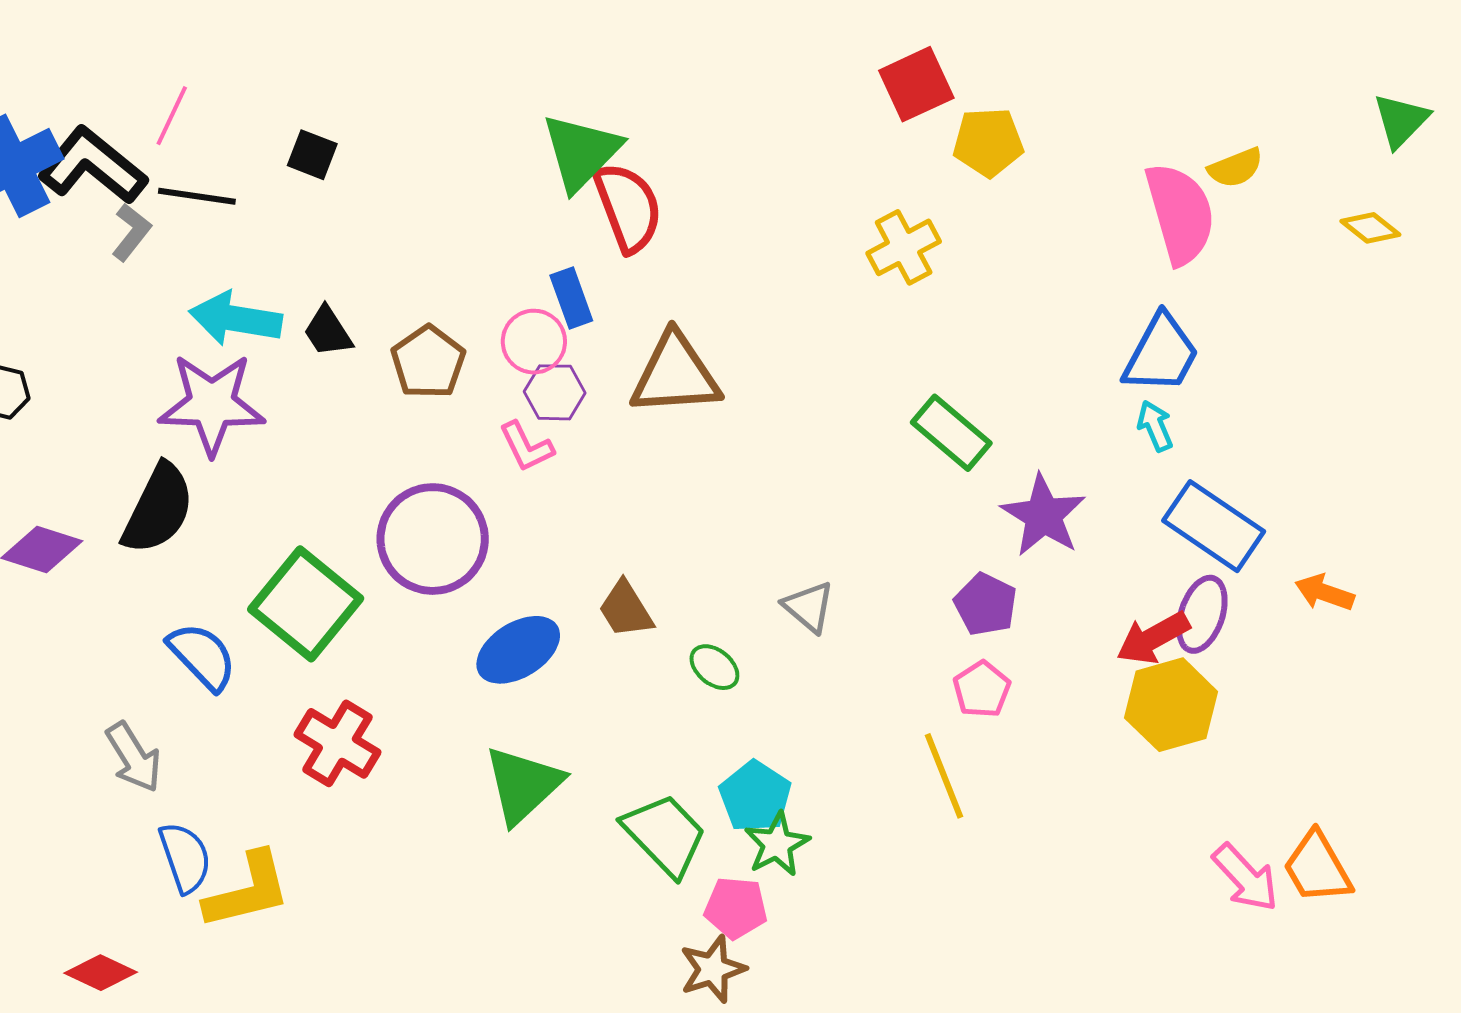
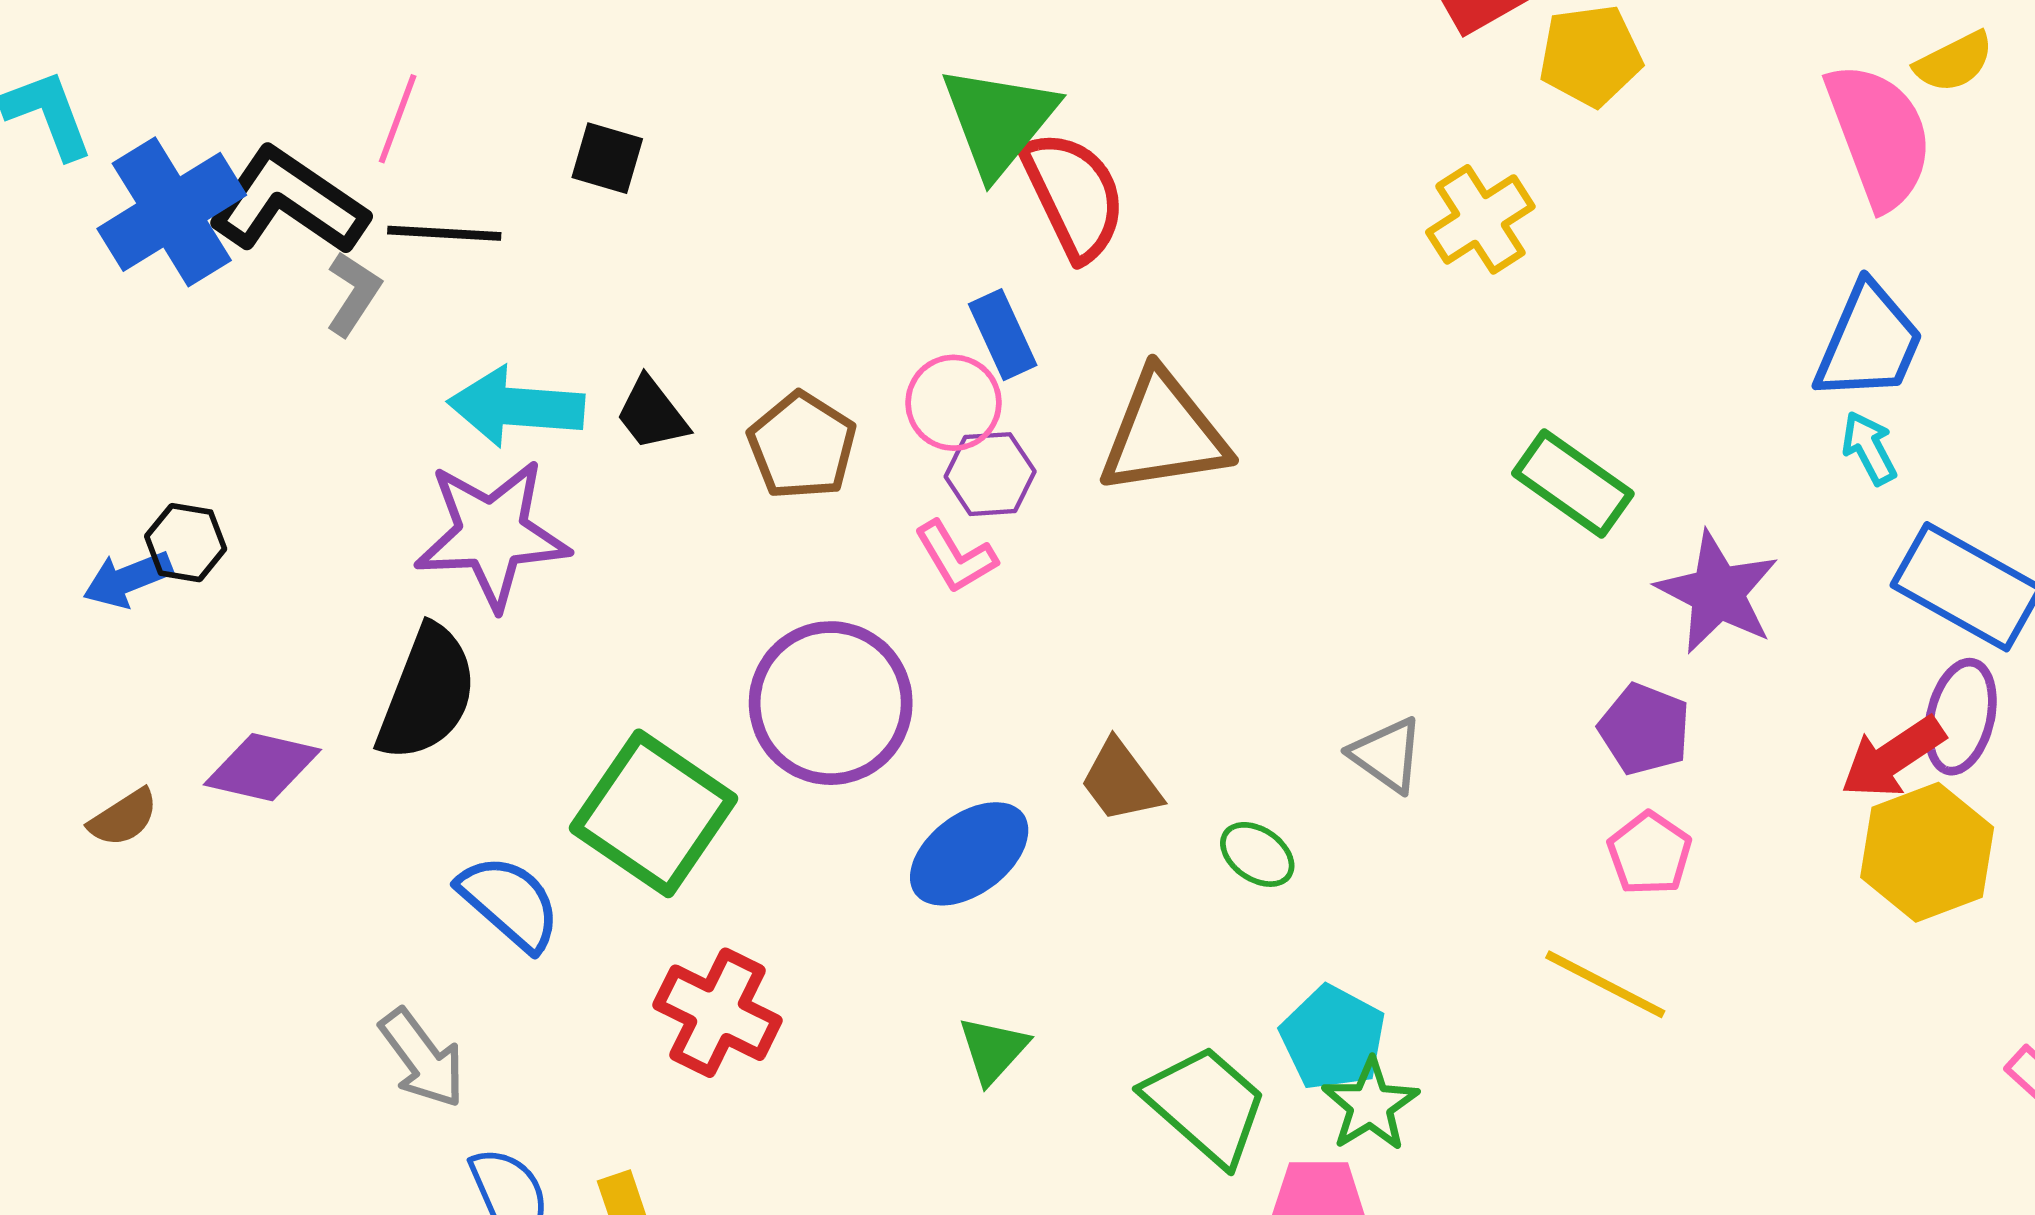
yellow line: (944, 776) -> (1605, 984), turned -36
green triangle: (523, 785) -> (993, 1050), size x0.6

